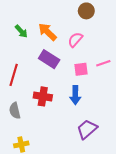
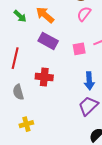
pink semicircle: (75, 40) -> (84, 14), moved
blue arrow: (75, 95) -> (89, 81), moved

